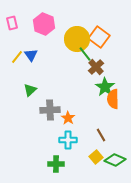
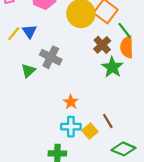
green line: (85, 54) -> (125, 30), moved
orange semicircle: (113, 99) -> (127, 47), moved
gray cross: (50, 110) -> (51, 57), moved, turned 30
yellow square: (96, 157) -> (90, 131), moved

